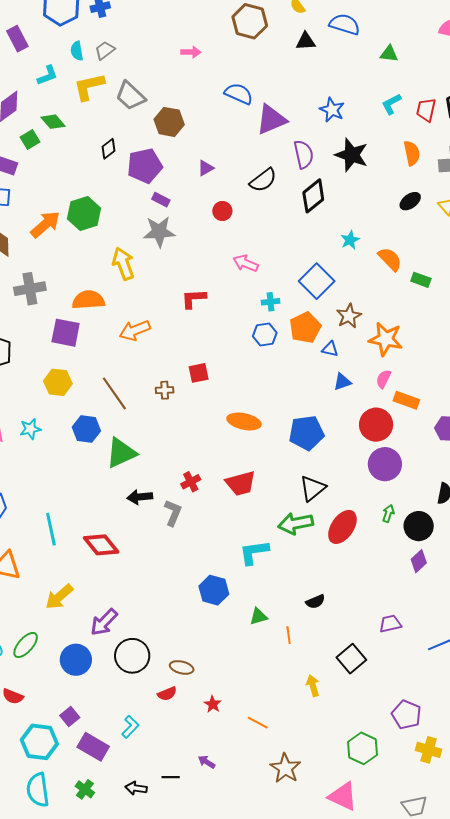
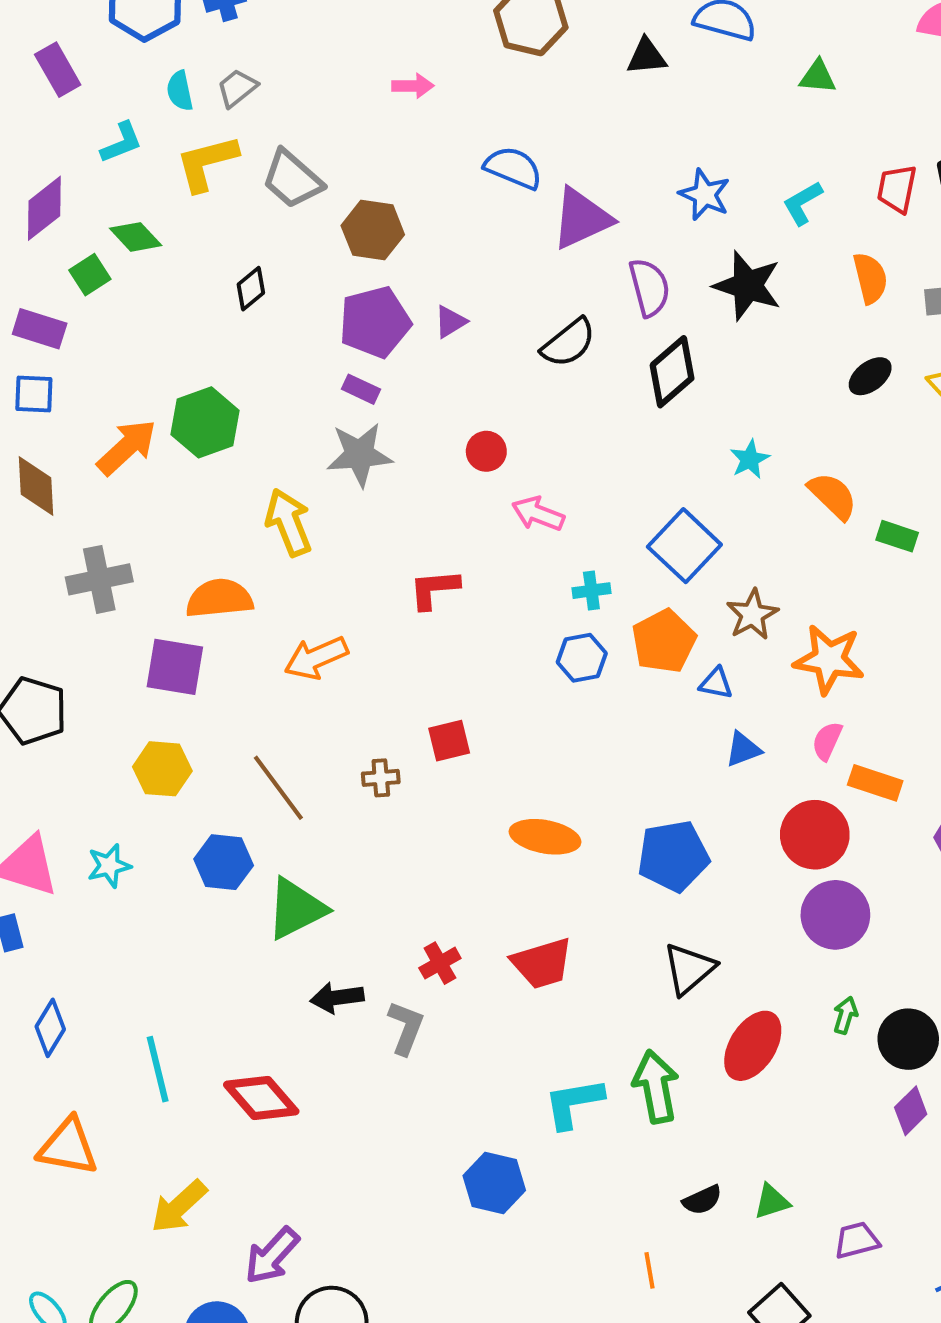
cyan L-shape: (391, 104) -> (803, 203), moved
purple pentagon: (145, 166) -> (375, 322), moved
red circle: (222, 211) -> (486, 451), moved
green arrow: (296, 523) -> (656, 1087), moved, turned 92
green triangle: (258, 617) -> (772, 1202), moved

